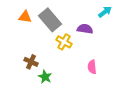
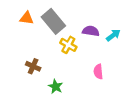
cyan arrow: (105, 12) -> (113, 35), moved
green star: (45, 77) -> (56, 87), moved

